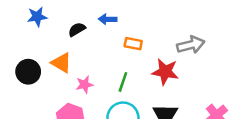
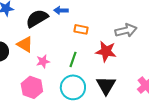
black semicircle: (77, 29) -> (37, 18), size x1.6

